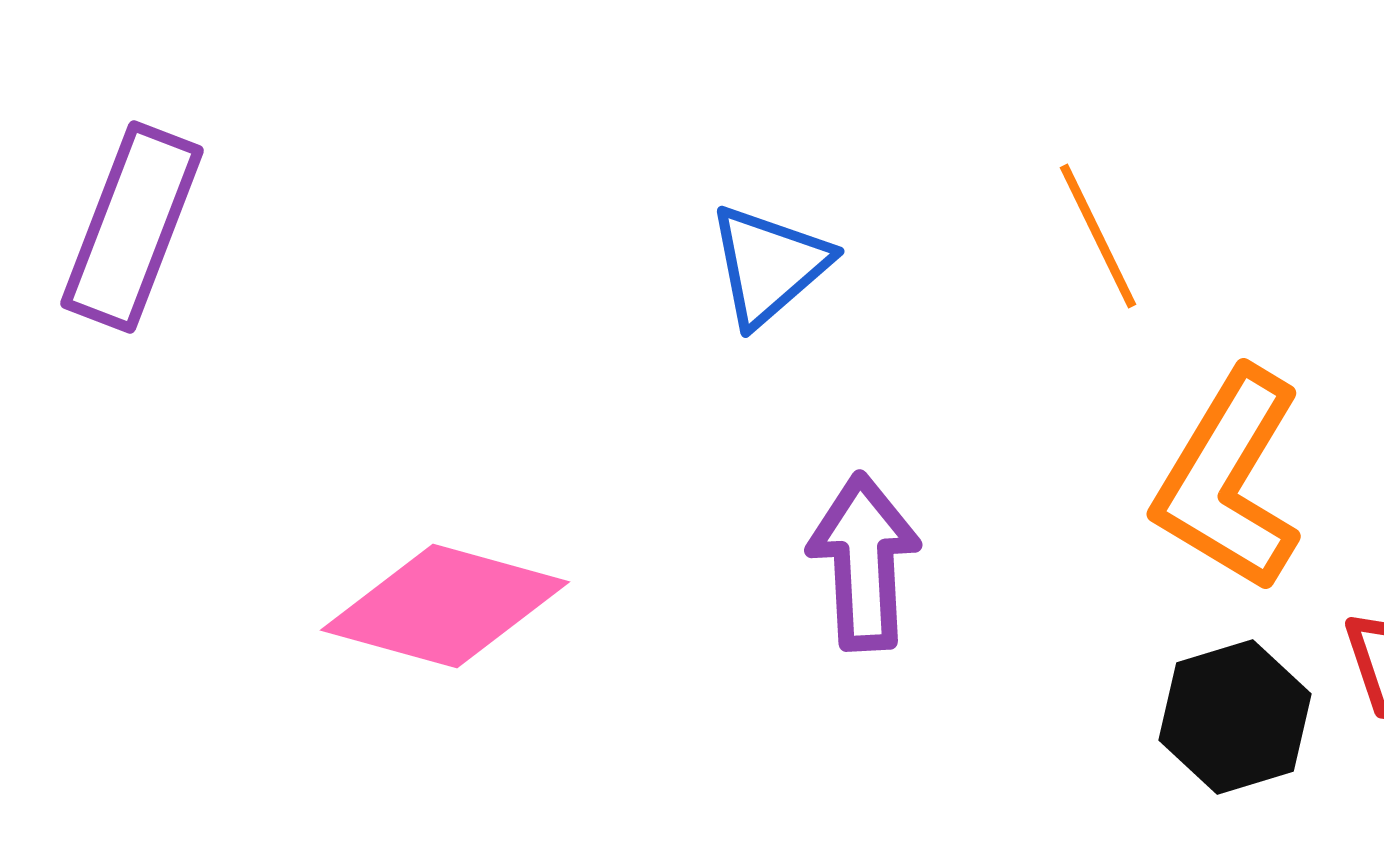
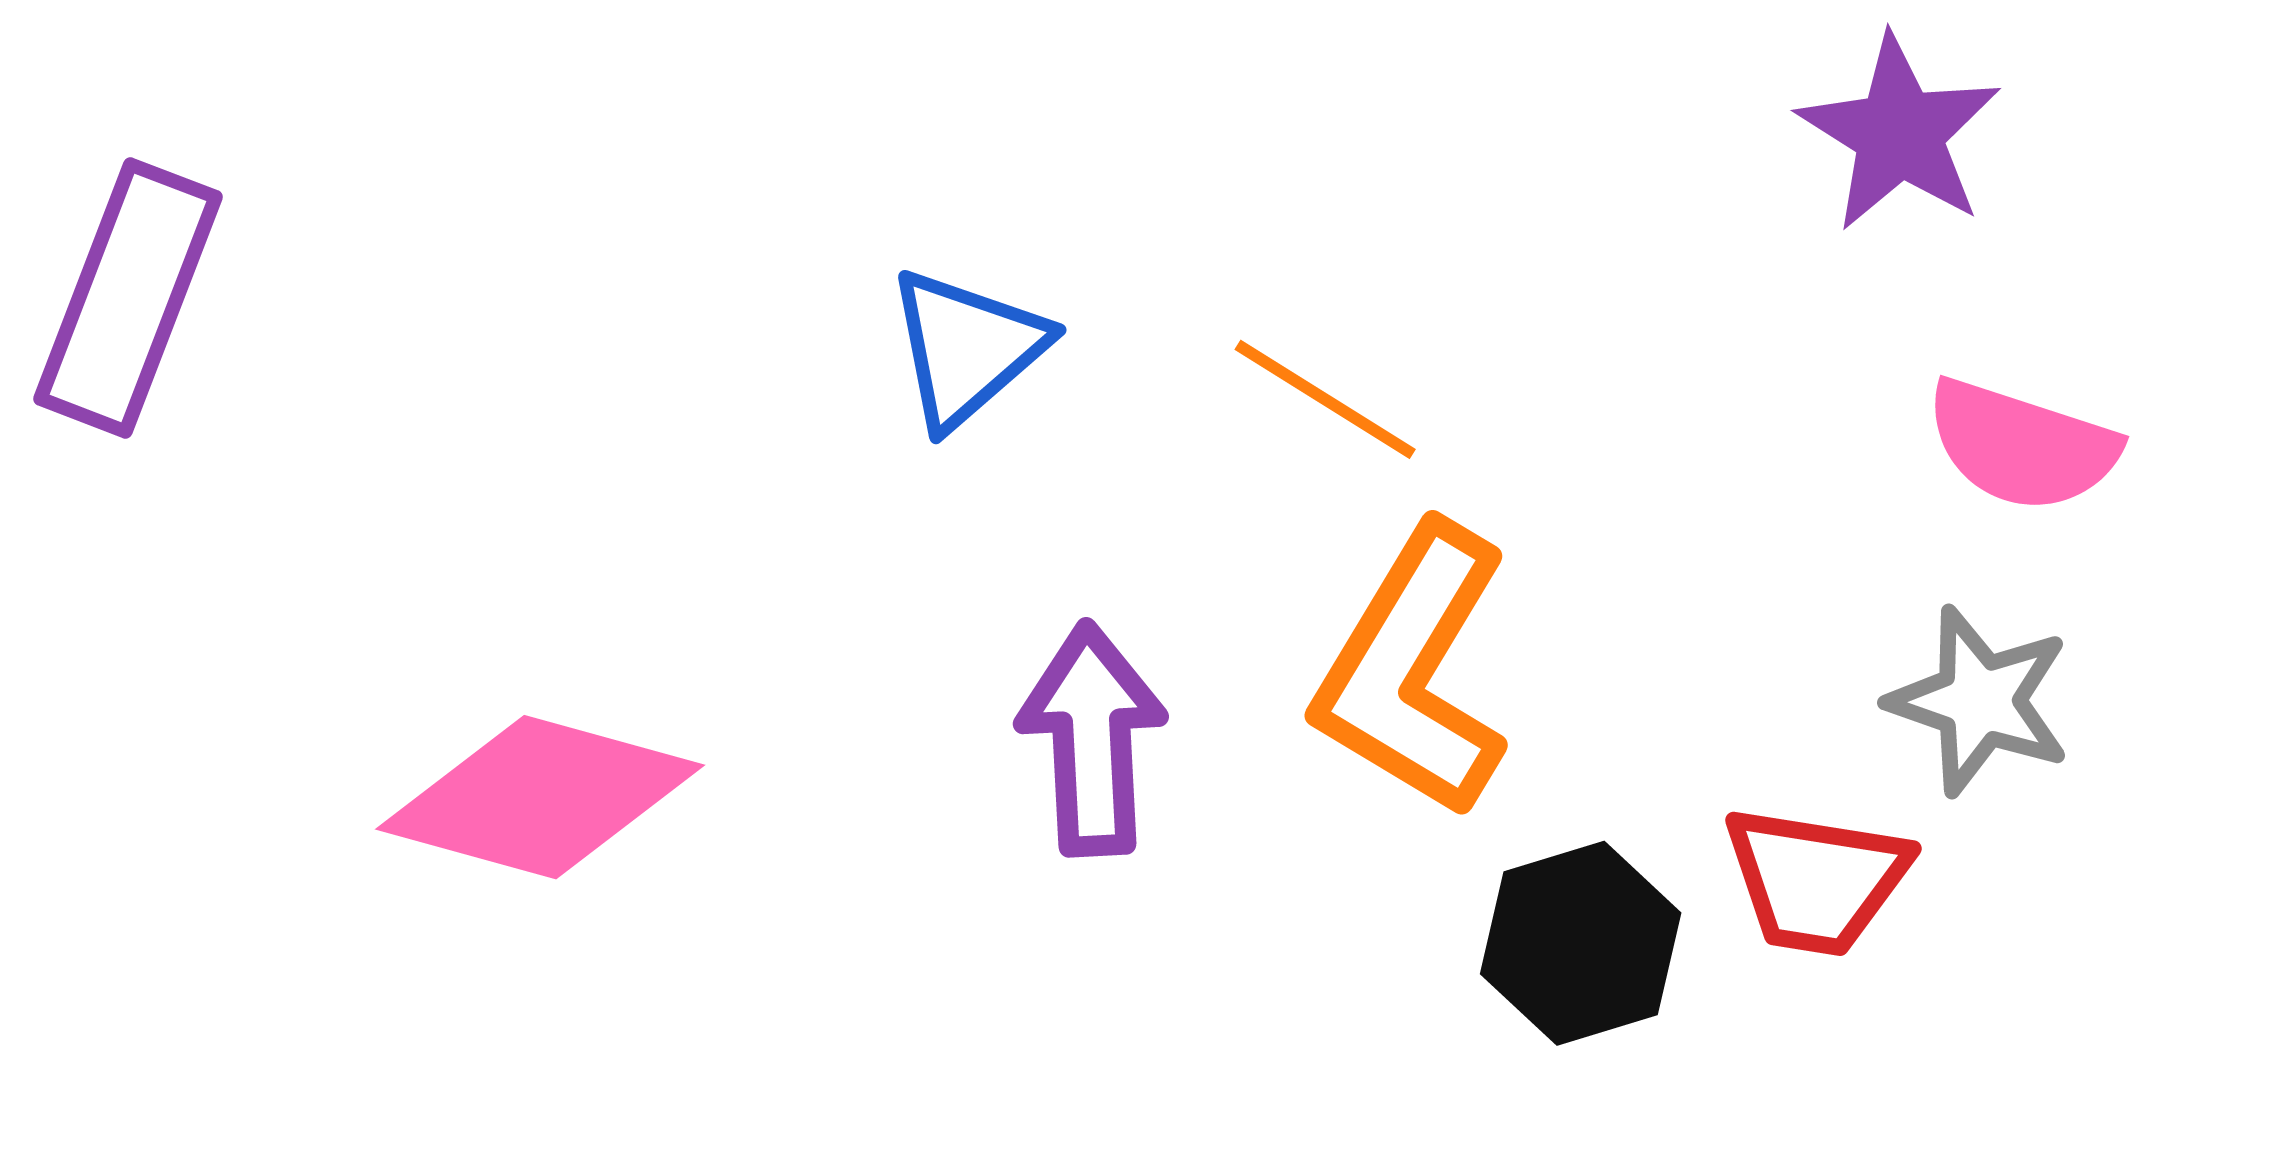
orange line: (1098, 236) -> (1325, 399), moved, turned -32
orange L-shape: (1229, 480) -> (1413, 671), moved

